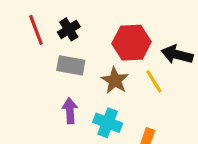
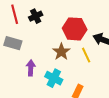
gray rectangle: (71, 65) -> (13, 43), moved

